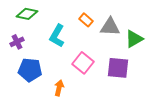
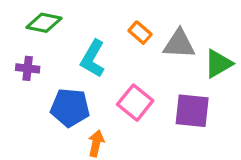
purple cross: (17, 42) -> (28, 68), turned 32
blue pentagon: (30, 70) -> (70, 107), moved

